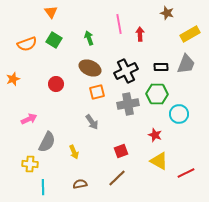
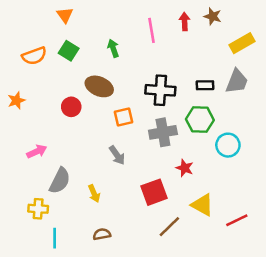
red arrow: (140, 34) -> (185, 21), moved
brown ellipse: (90, 68) -> (99, 86), moved
black cross: (126, 71) -> (160, 90), turned 30
red star: (155, 135) -> (185, 168), moved
red square: (121, 151) -> (154, 192), size x1.5
brown line: (117, 178) -> (169, 227), moved

